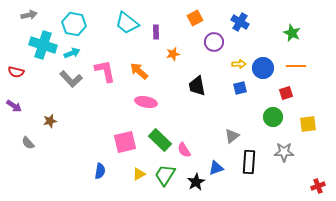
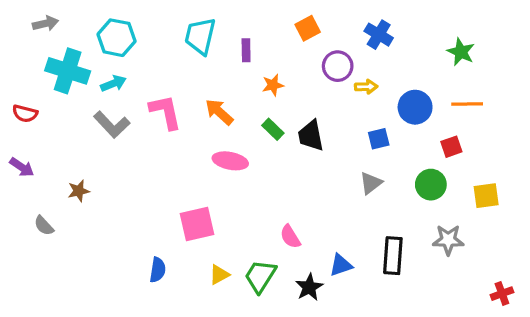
cyan trapezoid: (127, 23) -> (200, 36), turned 65
yellow arrow: (239, 64) -> (366, 87), moved
gray triangle: (232, 136) -> (371, 183), moved
green rectangle: (160, 140) -> (273, 129), moved, size x0.6

